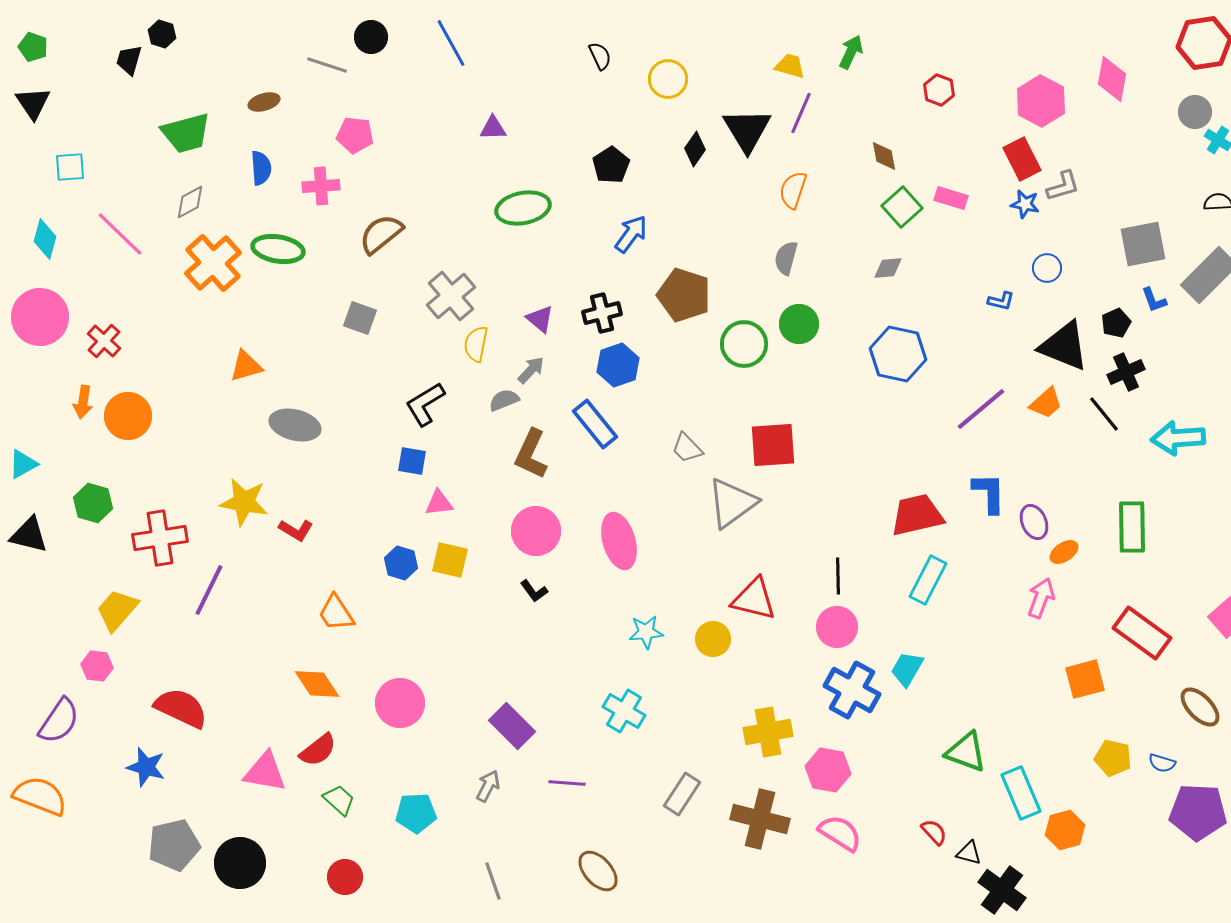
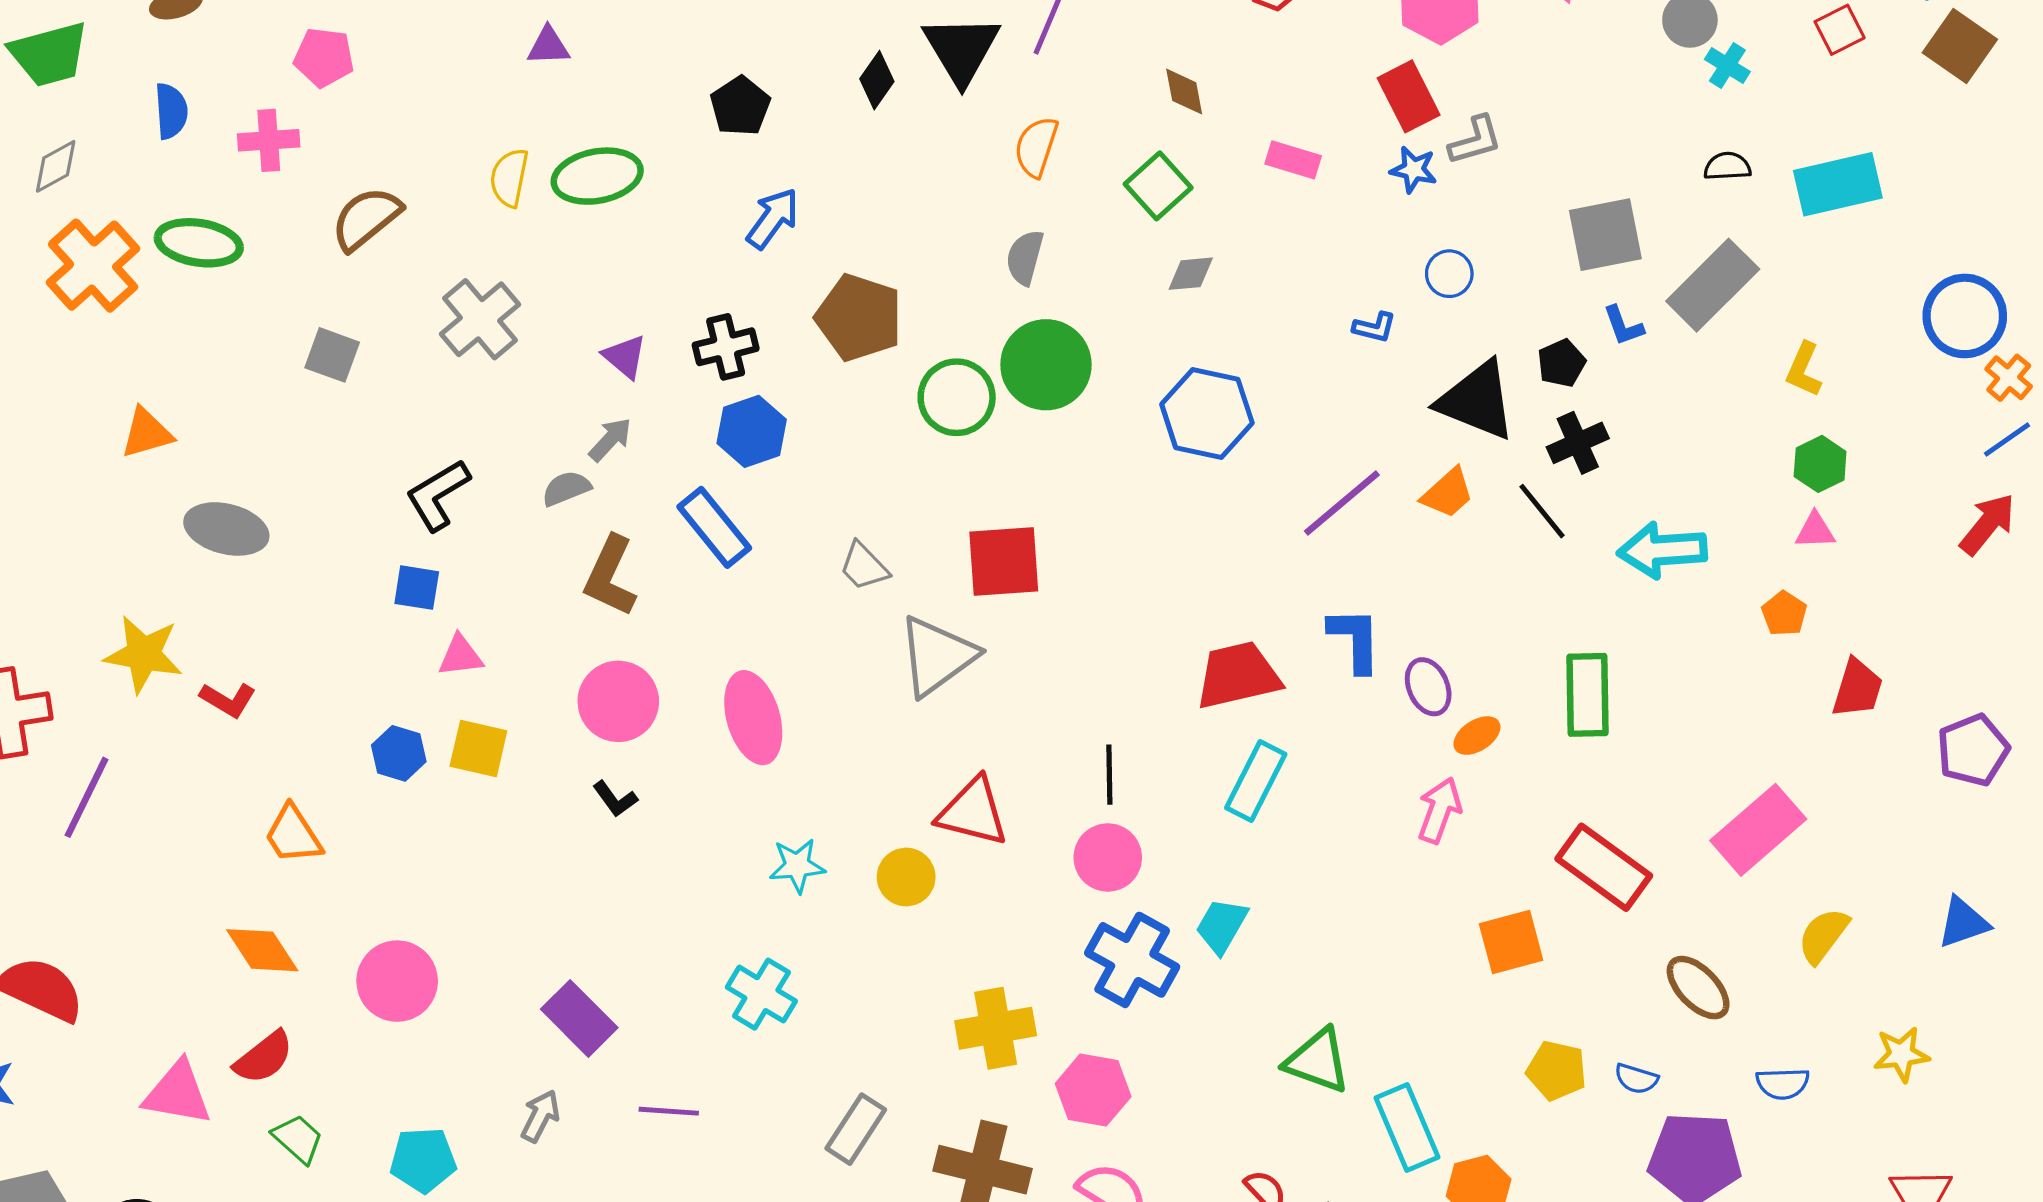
green square: (902, 207) -> (1158, 186), moved
green circle: (799, 324) -> (1046, 365), size x1.4
yellow semicircle: (476, 344) -> (509, 178), moved

